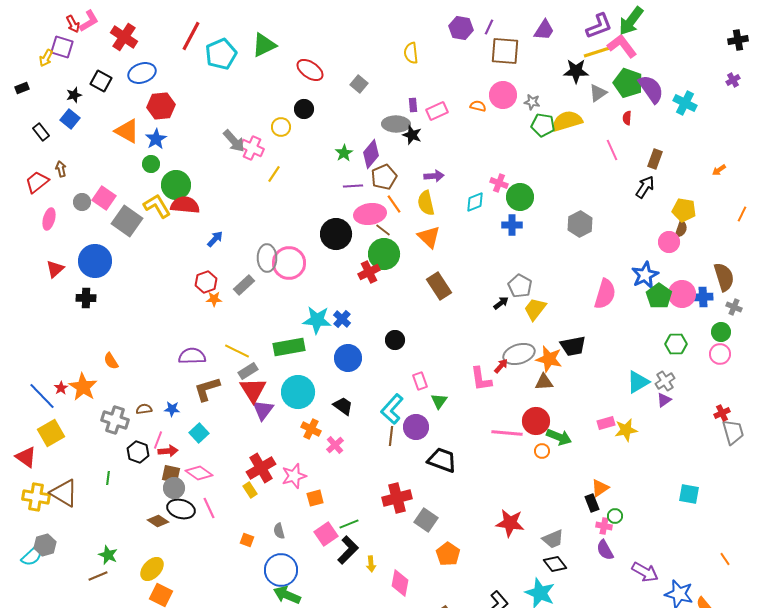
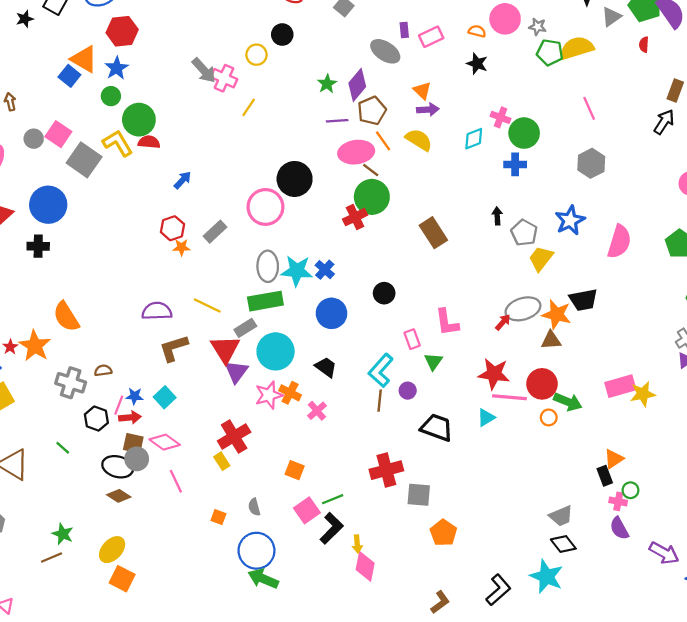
blue square: (70, 119) -> (69, 76), moved
gray ellipse: (396, 124) -> (385, 51), turned 32
black star: (412, 135) -> (477, 64), moved
pink line: (612, 150) -> (589, 108), moved
yellow semicircle: (426, 203) -> (419, 140), turned 135
red semicircle: (185, 205) -> (149, 142), size x0.7
black circle: (336, 234) -> (295, 179), moved
orange triangle: (429, 237) -> (422, 91), moved, size x0.7
gray ellipse: (267, 258) -> (268, 266), moved
blue star: (645, 275) -> (570, 220), moved
black arrow: (501, 303) -> (497, 216), moved, turned -56
orange semicircle: (111, 361) -> (66, 317), size x1.6
gray rectangle: (248, 371) -> (245, 328), moved
pink L-shape: (481, 379) -> (447, 322), moved
cyan triangle: (638, 382) -> (486, 417), moved, size x0.7
blue star: (172, 409) -> (134, 396), moved
pink rectangle: (606, 423) -> (620, 386), size x1.5
purple circle: (416, 427) -> (408, 391), size x0.6
pink star: (294, 476) -> (269, 395), moved
green line: (108, 478) -> (63, 448), turned -56
orange square: (315, 498) -> (295, 470), turned 36
black ellipse: (181, 509) -> (118, 467), moved
gray square: (426, 520) -> (419, 495), turned -30
red star: (510, 523) -> (494, 374), moved
pink diamond: (400, 583) -> (365, 566), moved

